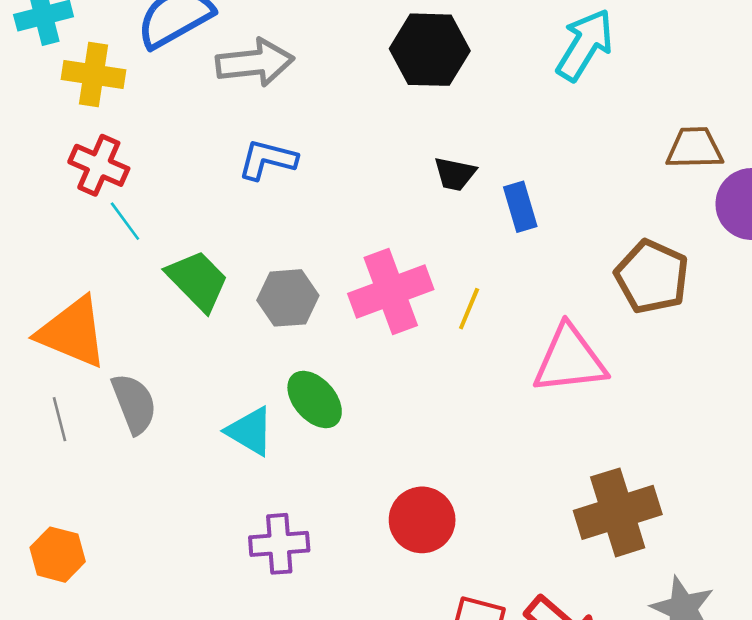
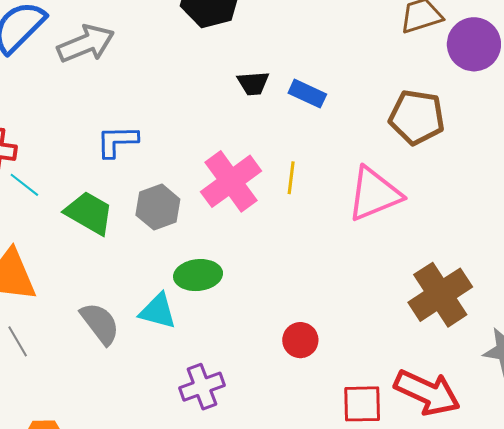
blue L-shape: (267, 160) -> (117, 141), moved
blue rectangle: (520, 207) -> (307, 94), turned -33
green ellipse: (315, 400) -> (198, 275), turned -39
gray semicircle: (134, 404) -> (100, 324), moved
red circle: (422, 520) -> (300, 340), size x0.7

